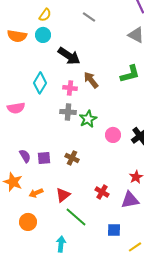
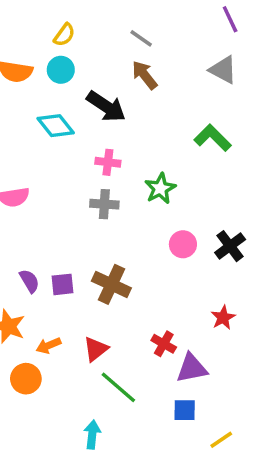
green L-shape: (130, 74) -> (213, 138), turned -120
brown arrow: (91, 80) -> (145, 75), moved
cyan diamond: (40, 83) -> (56, 126), moved, turned -70
green star: (88, 119) -> (160, 188), moved
brown cross: (72, 158) -> (111, 284), size x1.5
purple triangle: (130, 200) -> (192, 368), moved
orange circle: (28, 222) -> (26, 379), moved

